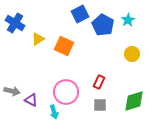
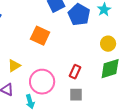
yellow triangle: (38, 39) -> (14, 66), moved
green diamond: (134, 101) -> (110, 69), moved

